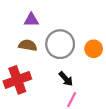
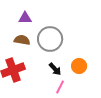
orange circle: (94, 49) -> (79, 66), moved

